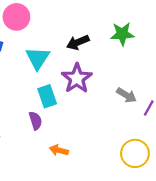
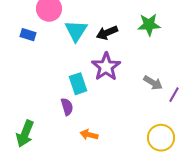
cyan triangle: (38, 58) -> (76, 31), moved

